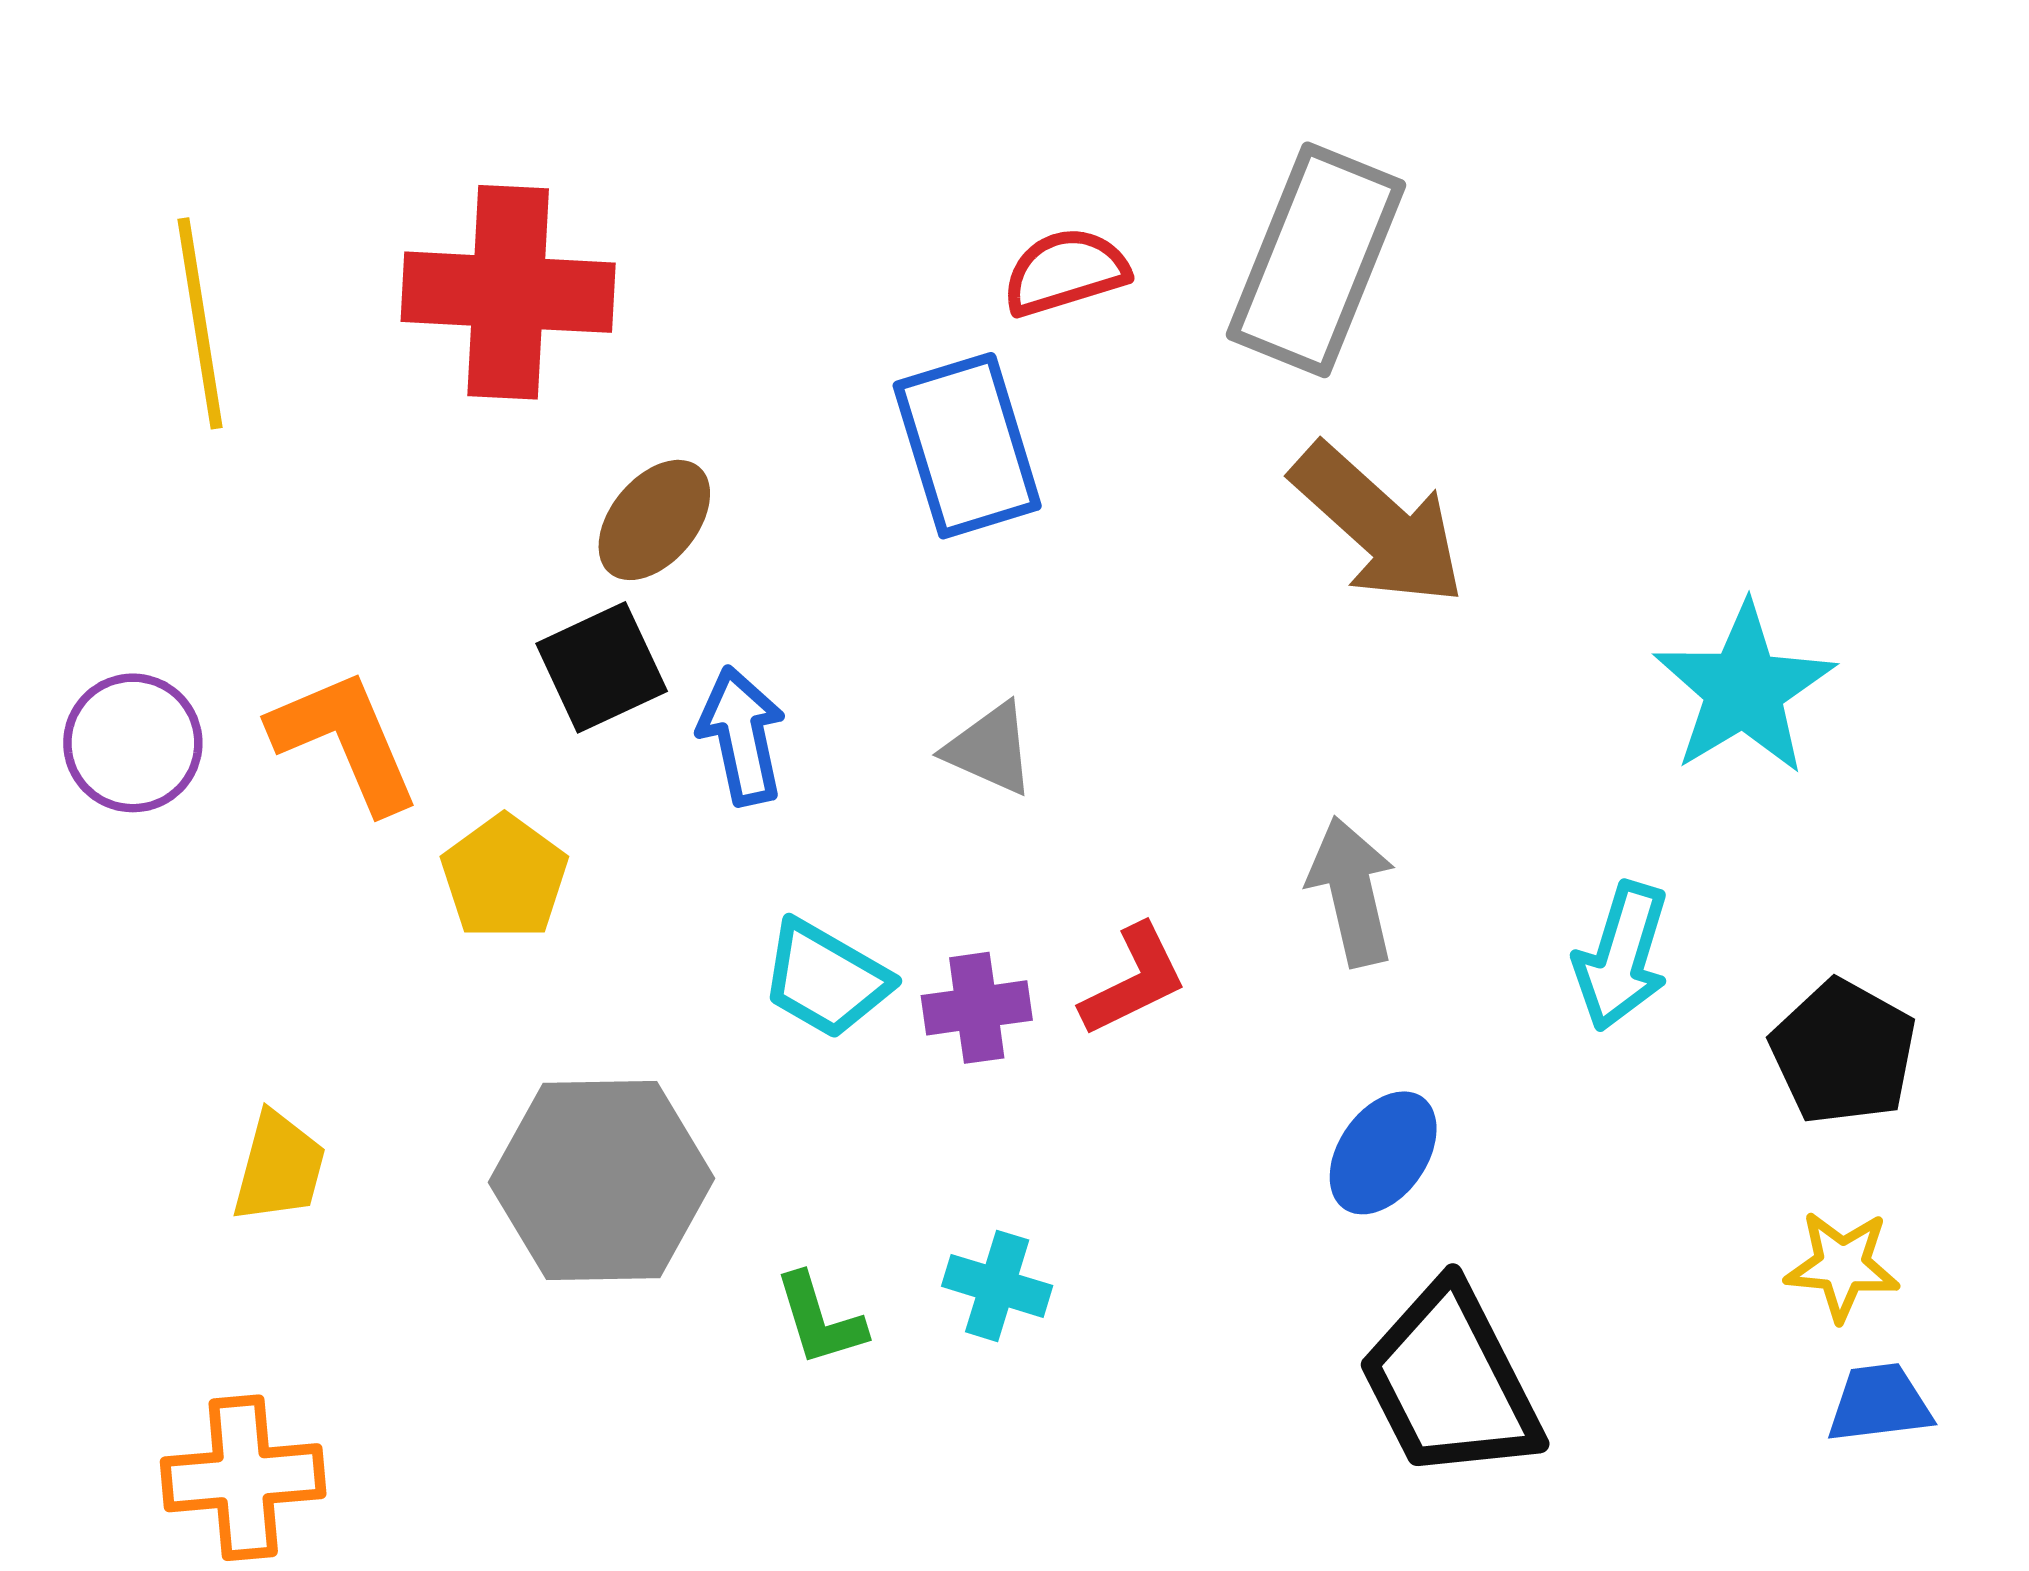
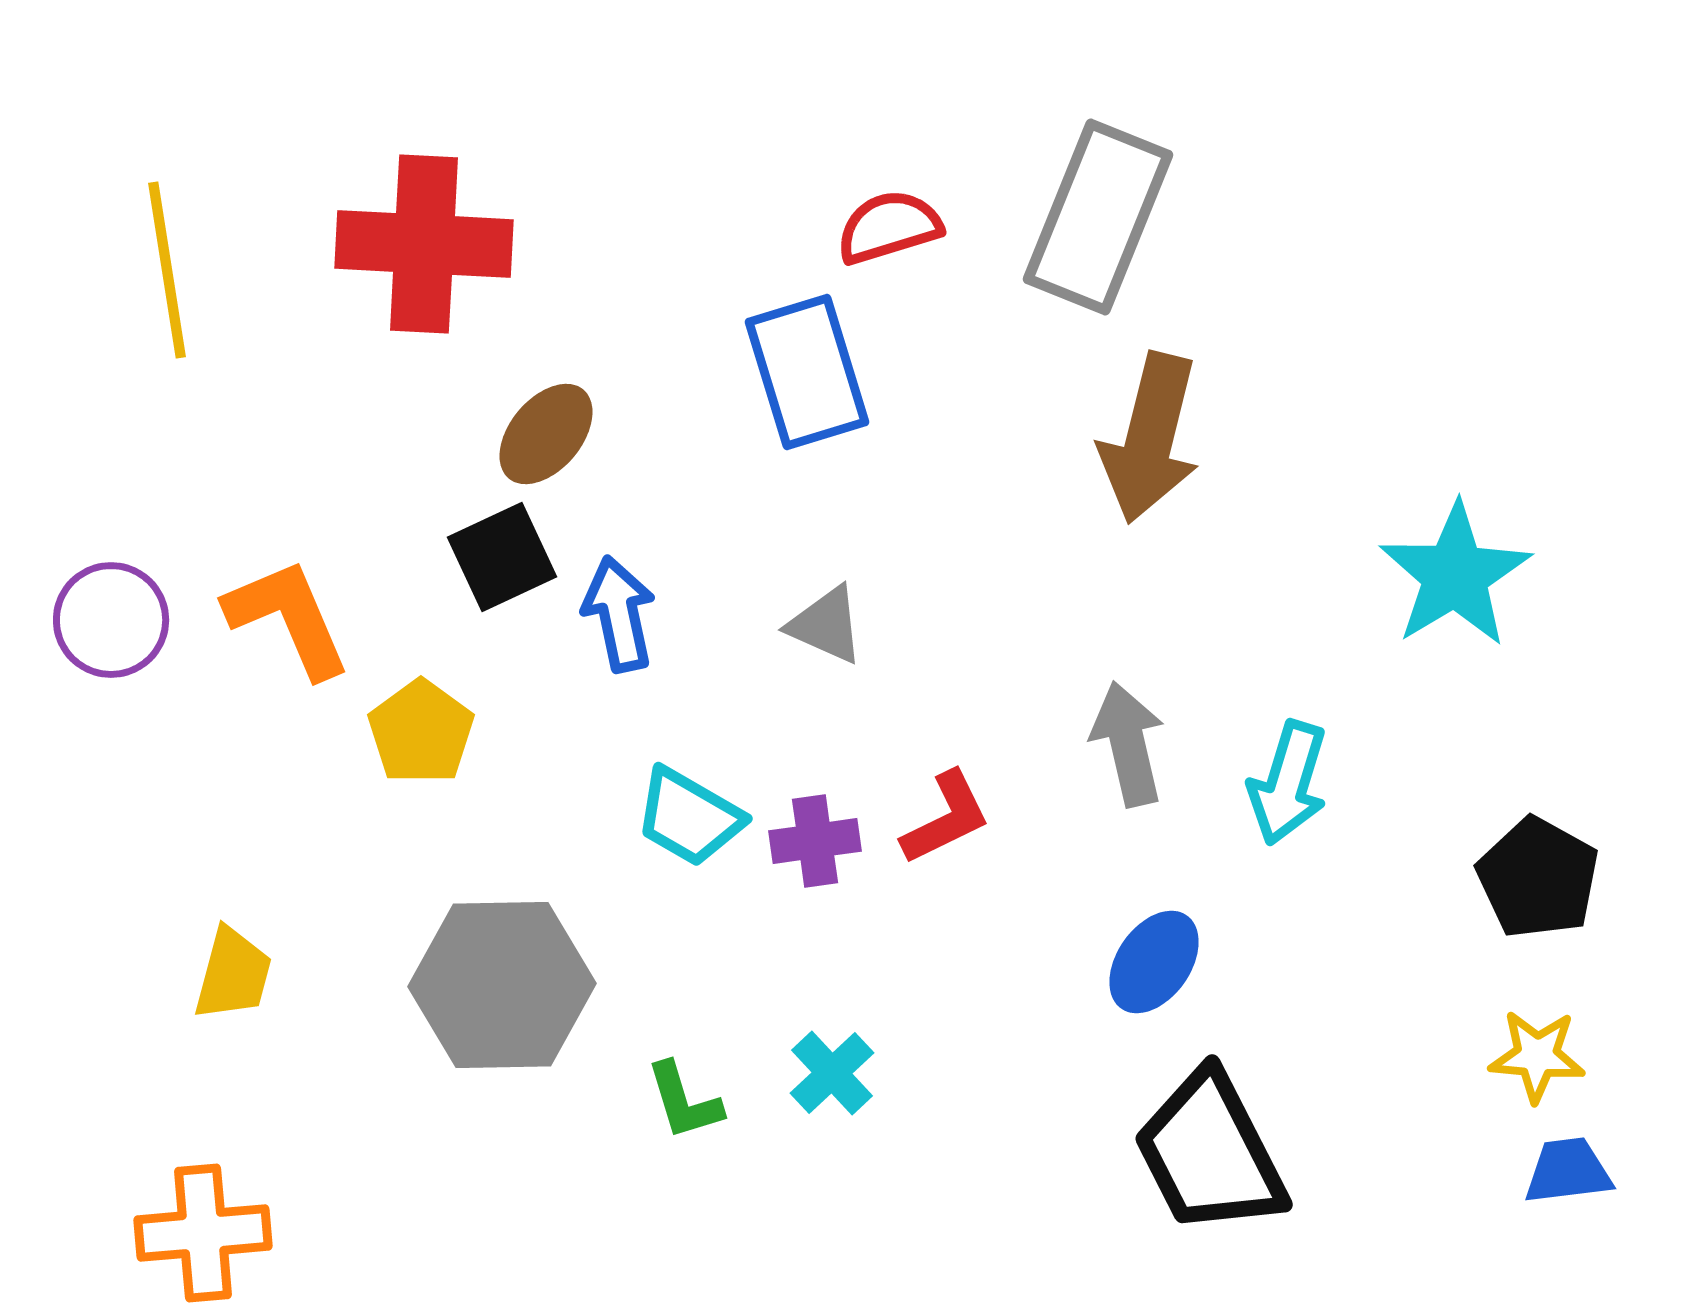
brown arrow: (1378, 525) -> (1150, 438), turned 62
cyan arrow: (1622, 956) -> (1288, 783), moved
cyan cross: (997, 1286) -> (832, 1073), turned 30

